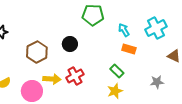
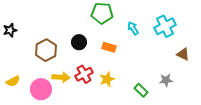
orange rectangle: (129, 49) -> (109, 47), moved
green rectangle: (117, 71) -> (141, 90), moved
yellow star: (115, 91) -> (107, 79), moved

